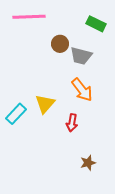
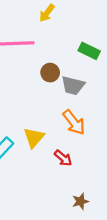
red arrow: (72, 123) -> (63, 158), turned -60

